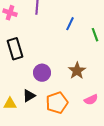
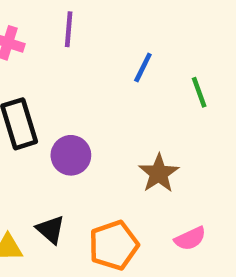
purple circle: (42, 73) -> (71, 155), moved
black triangle: (29, 96) -> (51, 230), turned -48

